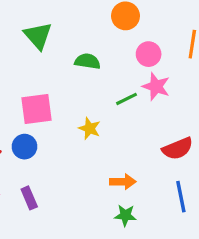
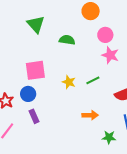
green line: (127, 99) -> (93, 80), moved
purple rectangle: (29, 198) -> (34, 116), moved
green star: (125, 215) -> (109, 137), moved

